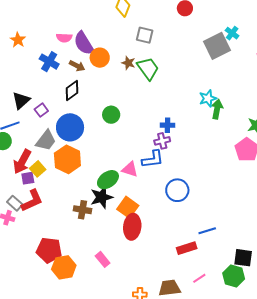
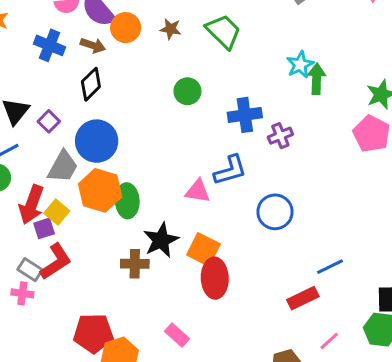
green trapezoid: (148, 68) -> (223, 31), moved
green circle: (111, 115) -> (187, 91), moved
blue cross: (167, 125) -> (245, 115), size x1.5
purple cross: (162, 141) -> (280, 136), moved
green ellipse: (108, 180) -> (127, 201), moved, turned -50

